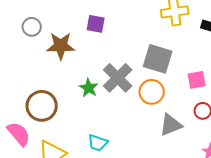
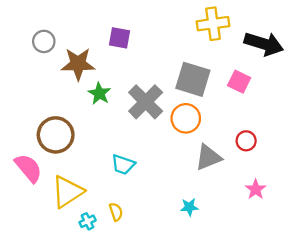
pink square: (197, 80) -> (239, 82), moved, turned 36
green star: (89, 88) -> (99, 93), moved
cyan trapezoid: (98, 143) -> (123, 164), moved

